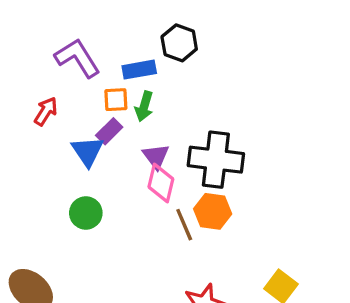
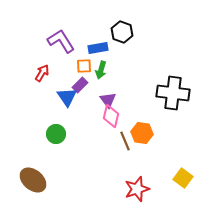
black cross: (216, 160) -> (173, 93), moved
green circle: (86, 213) -> (56, 134), moved

